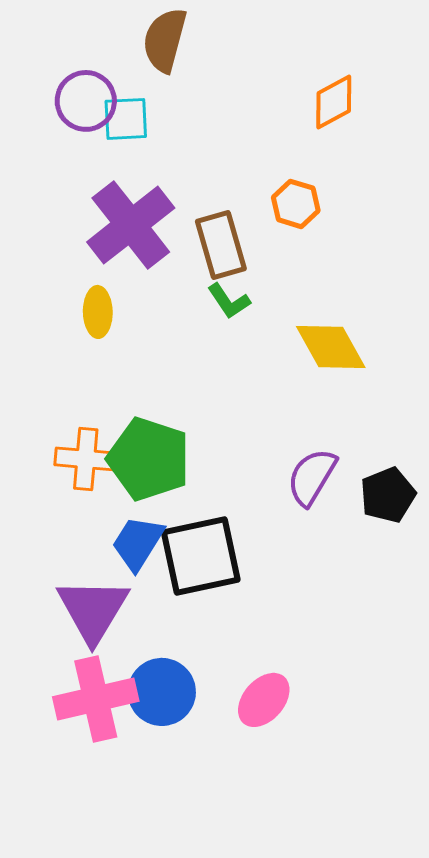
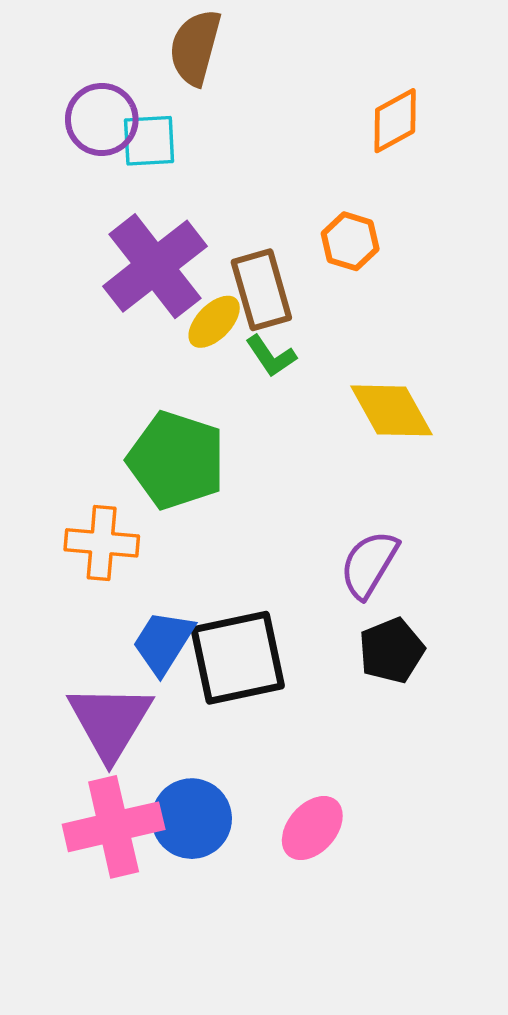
yellow ellipse: (98, 312) -> (214, 322), moved, turned 45
green pentagon: (149, 459) -> (176, 460), moved
black pentagon: (388, 495) -> (392, 651), moved

